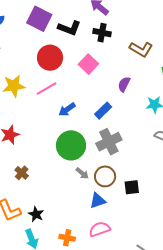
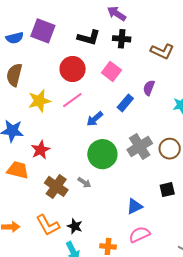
purple square: (39, 19) -> (43, 31), moved
blue rectangle: (103, 111) -> (125, 103), moved
brown cross: (22, 173) -> (56, 186), size x1.6
gray arrow: (82, 173) -> (84, 183), moved
brown circle: (105, 176) -> (170, 149), moved

